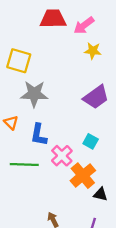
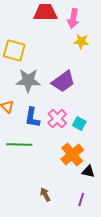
pink arrow: (84, 25) -> (73, 18), turned -42
purple trapezoid: (96, 97) -> (63, 82), moved
pink cross: (62, 156) -> (57, 118), moved

